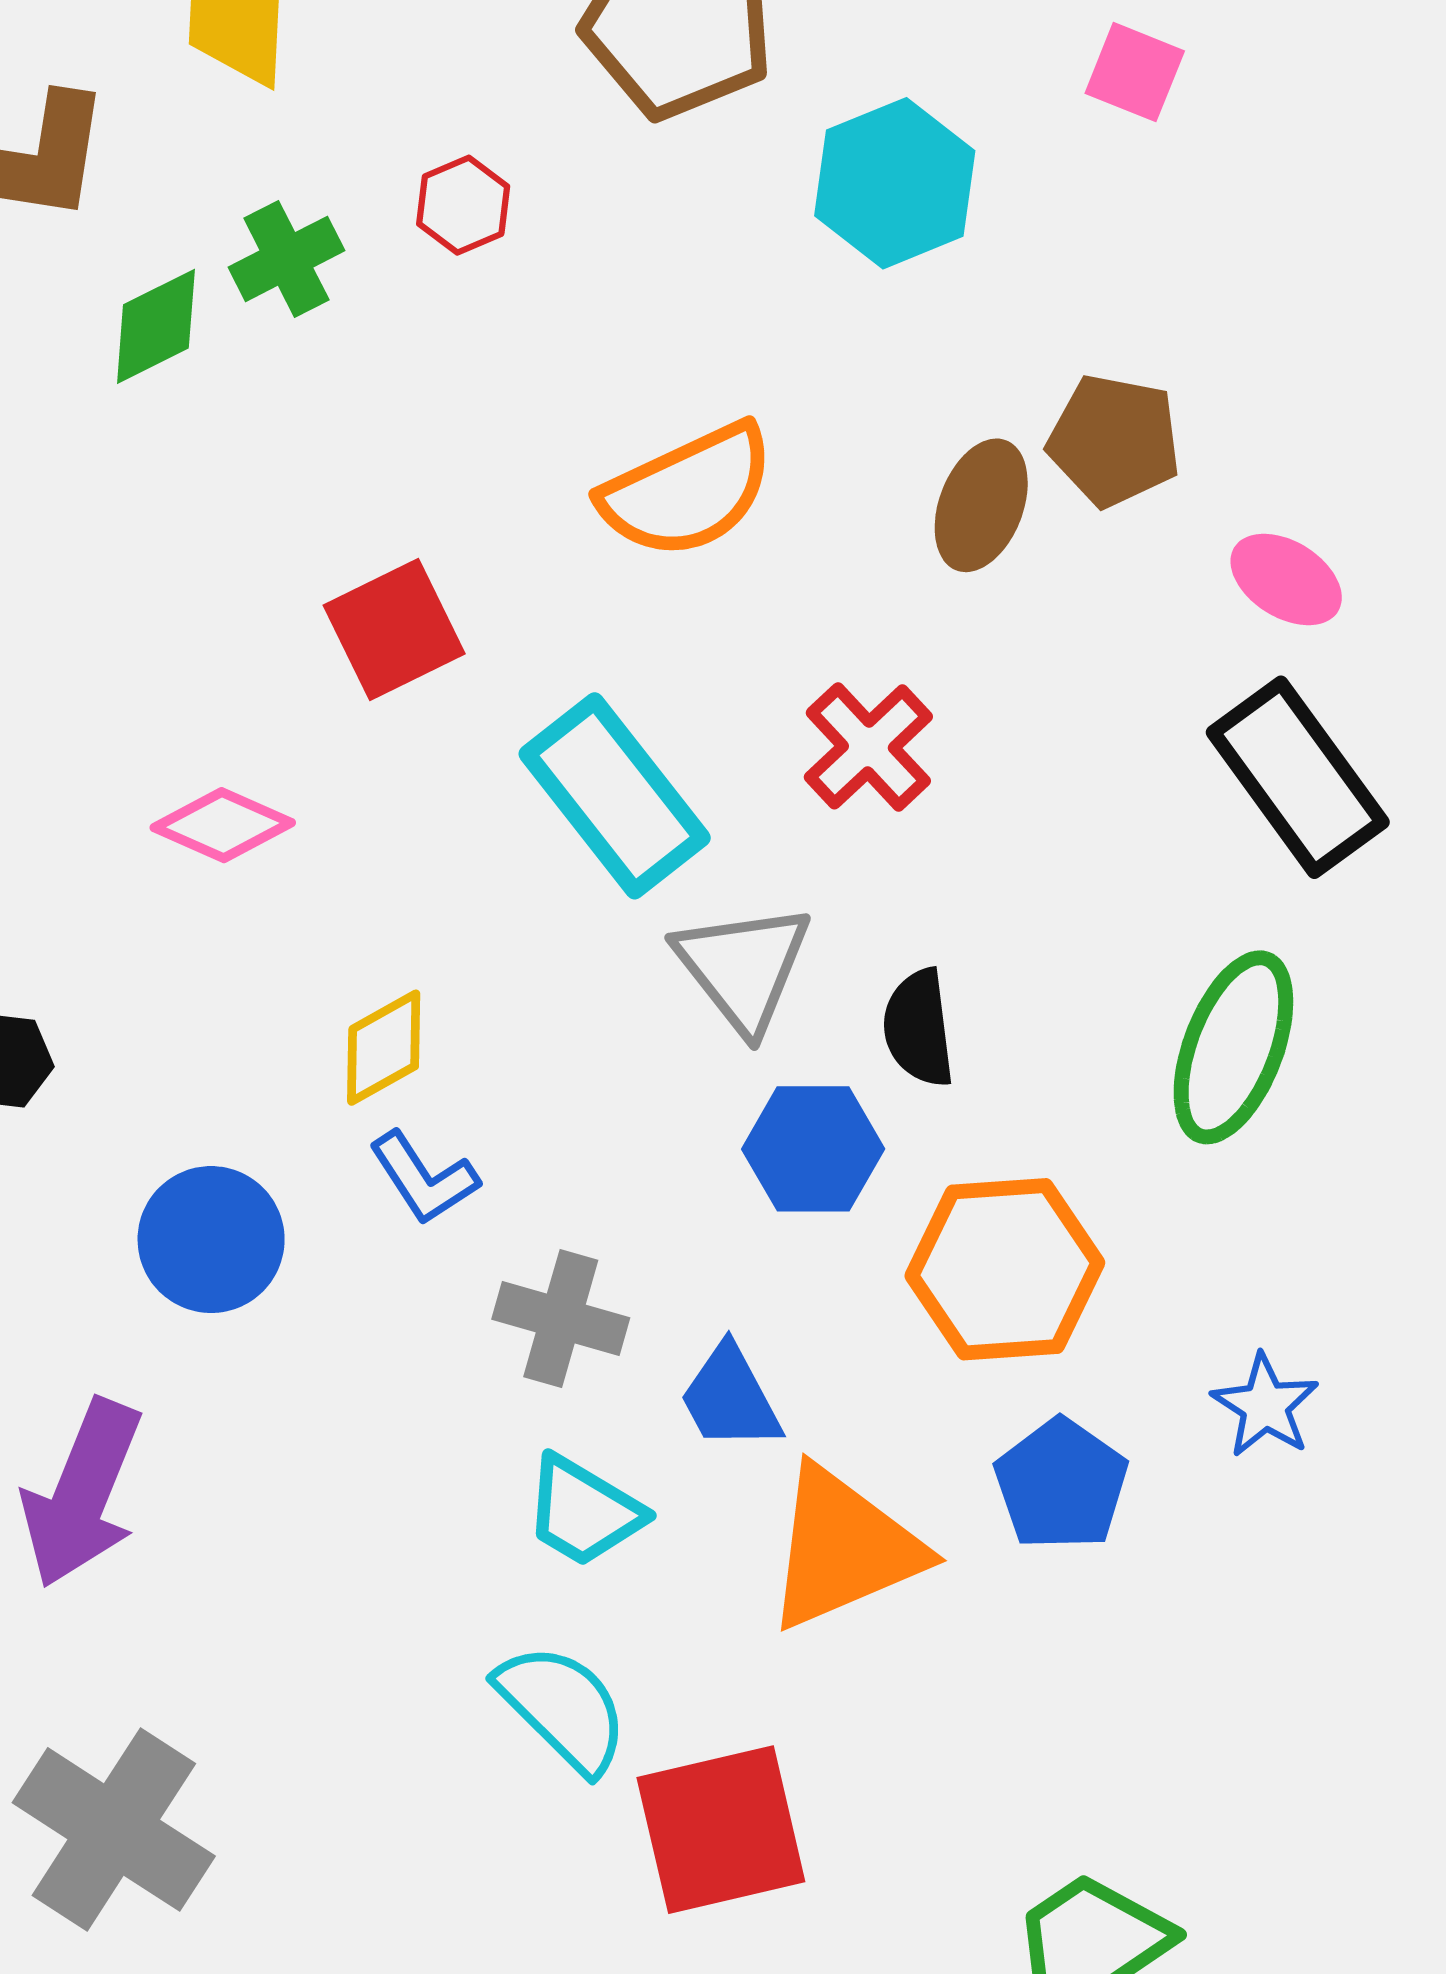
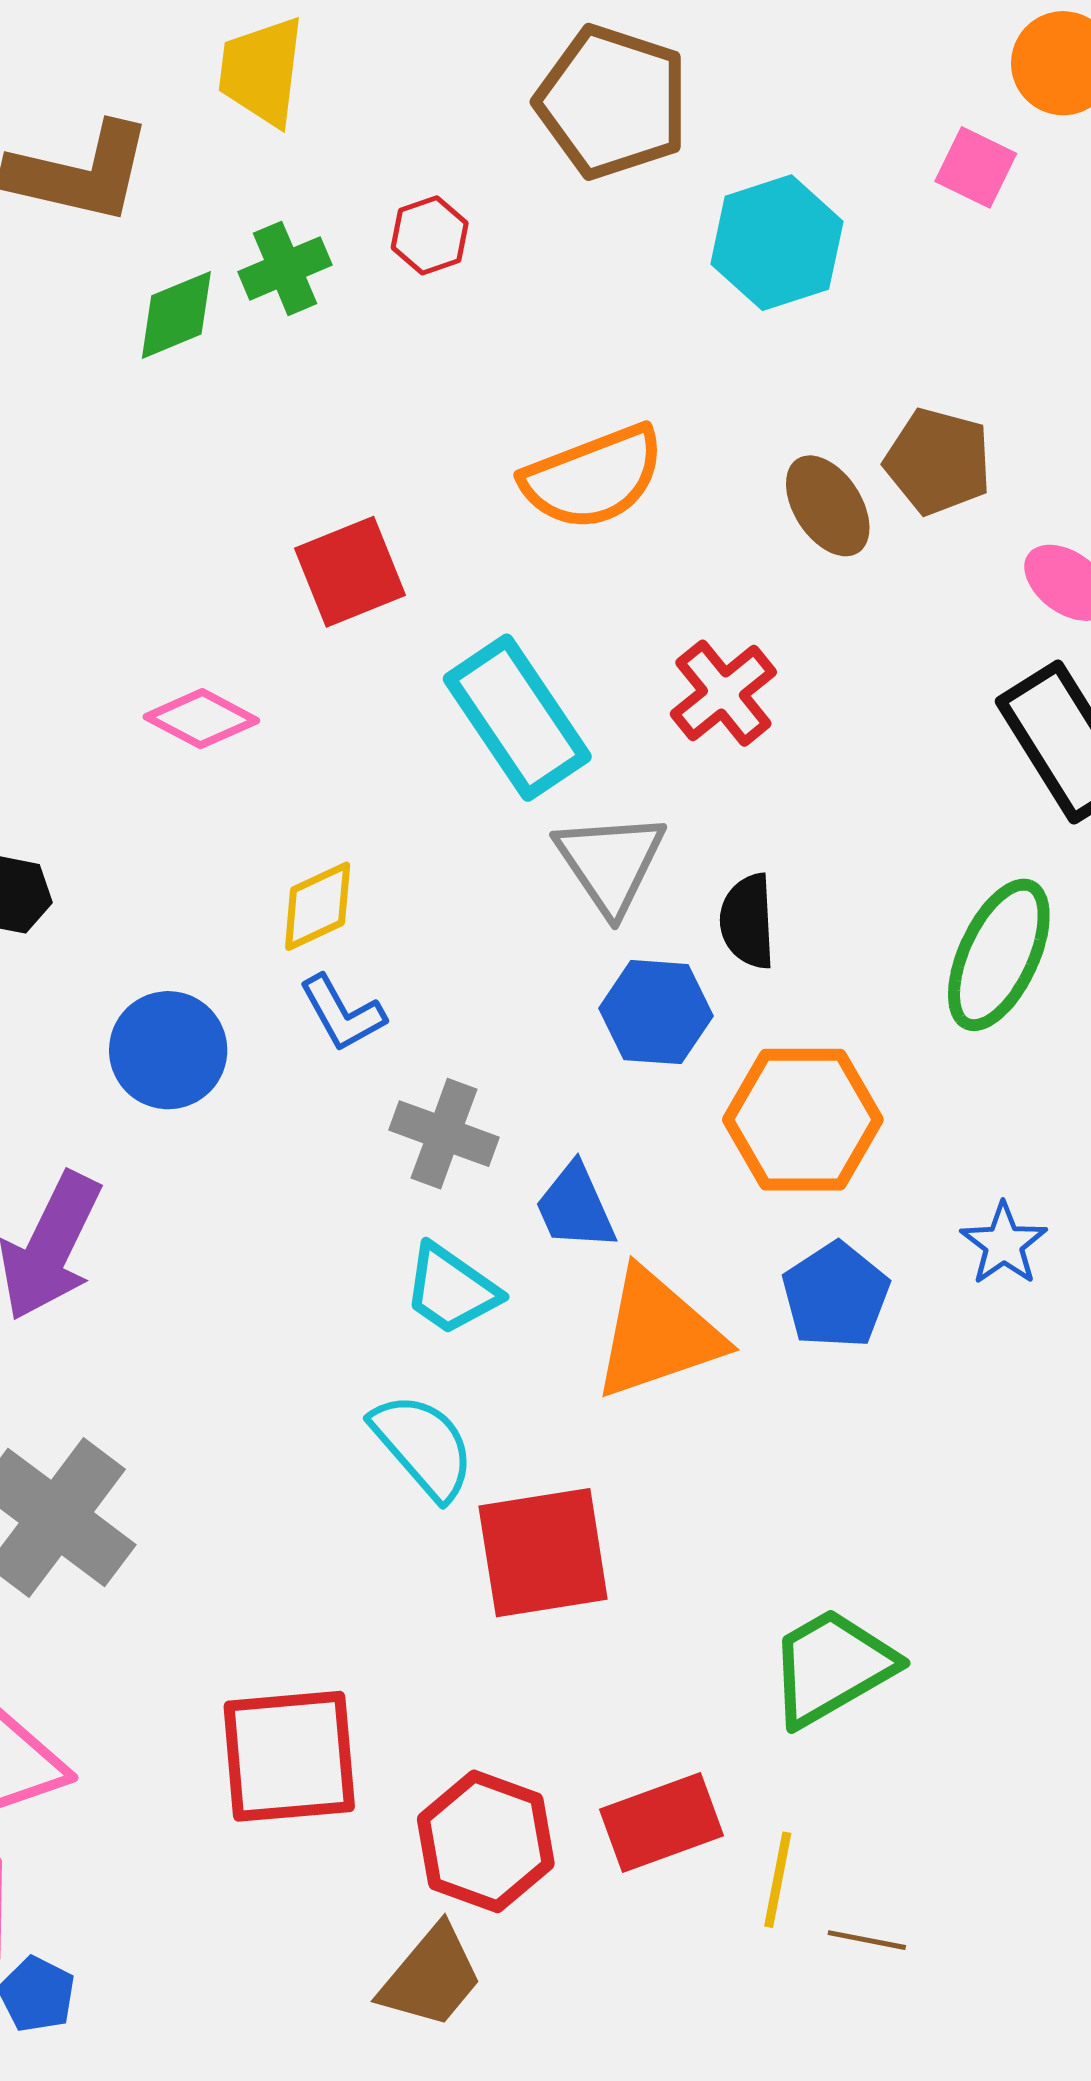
brown ellipse: (981, 505) -> (828, 506), turned -58

